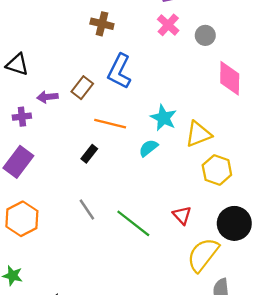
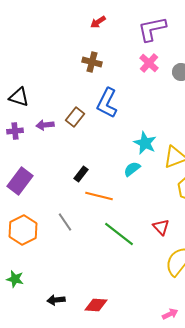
purple cross: (22, 117) -> (15, 131), moved
orange line: (110, 124) -> (99, 196), moved
gray line: (87, 209) -> (65, 222), moved

